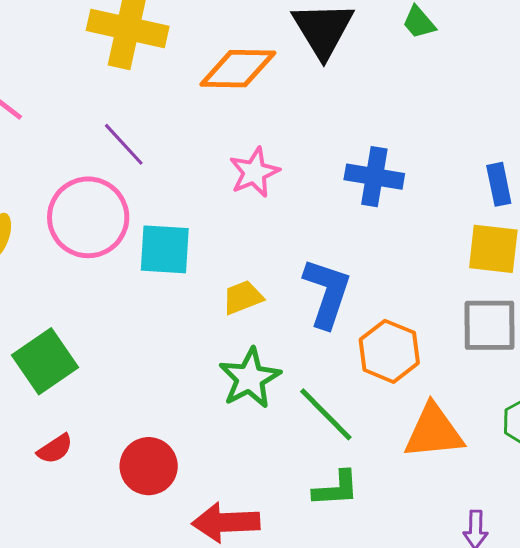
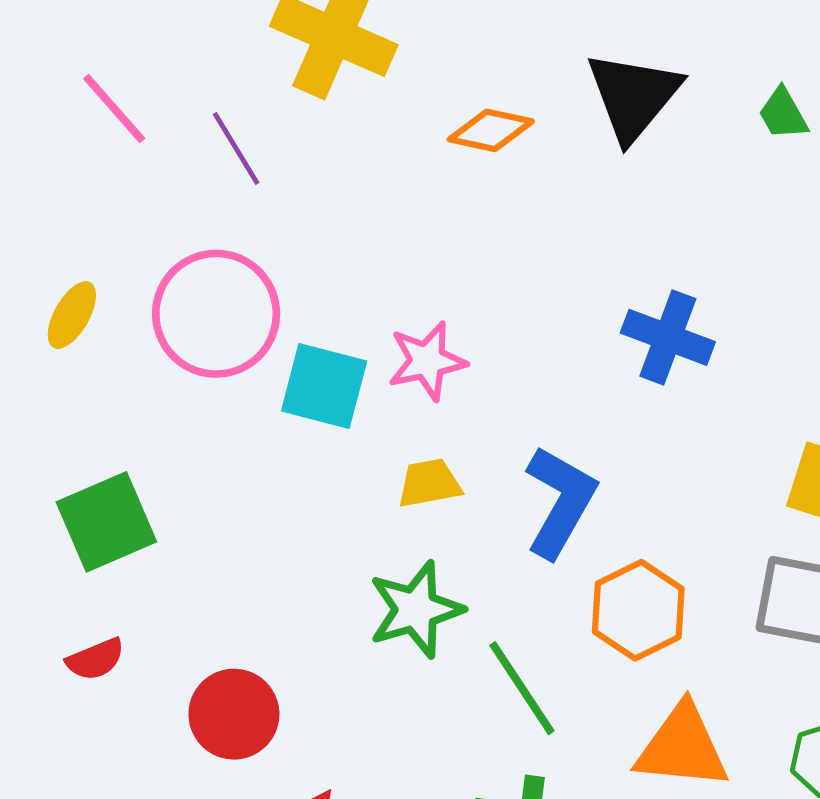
orange diamond: (238, 69) -> (491, 130), size x0.7
purple line: (124, 144) -> (236, 149), moved
pink star: (254, 172) -> (427, 361), moved

